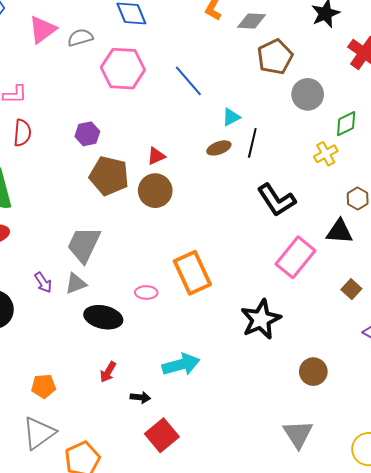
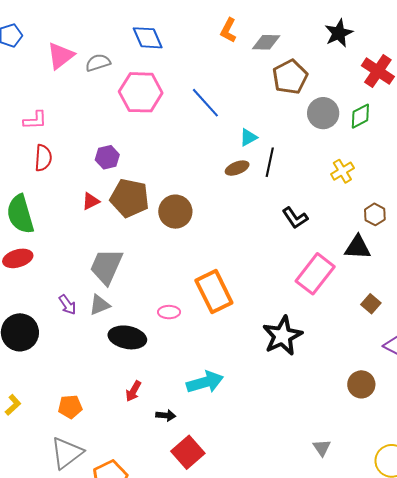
green diamond: (346, 124) -> (360, 116), moved
red triangle: (156, 156) -> (91, 201), moved
black L-shape: (276, 200) -> (295, 218), size x0.7
brown circle: (313, 372) -> (361, 384), moved
gray triangle: (298, 434) -> (322, 448), size x0.6

